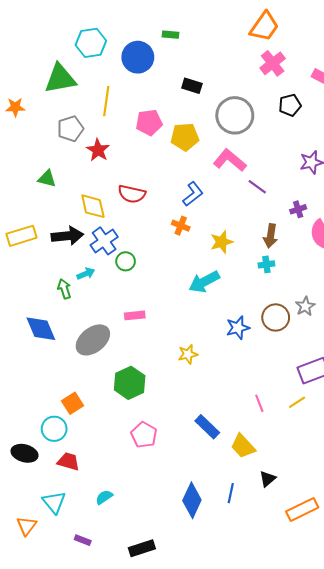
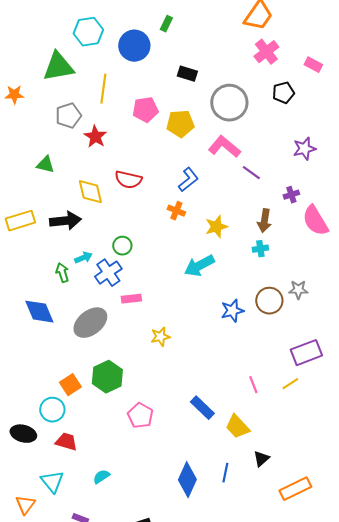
green rectangle: (170, 35) -> (166, 24), turned -70
blue cross: (104, 241) -> (108, 273), moved
gray star: (305, 306) -> (298, 290), turned 30
yellow star: (188, 354) -> (160, 337), moved
green hexagon: (130, 383) -> (107, 377), moved

